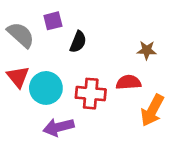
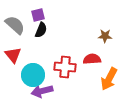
black semicircle: (78, 42) -> (41, 30), moved
cyan circle: (46, 88) -> (33, 75), moved

